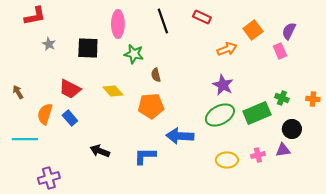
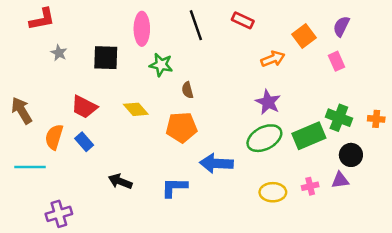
purple semicircle: (289, 31) -> (341, 26), moved
brown arrow: (18, 92) -> (22, 110), size x1.6
green cross: (282, 98) -> (339, 118), size x1.5

